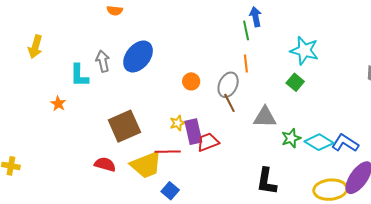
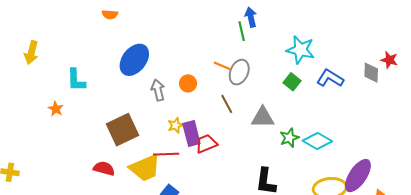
gray arrow: (103, 61) -> (158, 90), moved
orange line: (246, 63) -> (222, 66), moved, turned -60
gray ellipse: (228, 85) -> (239, 72), moved
blue L-shape: (345, 143) -> (330, 78), moved

